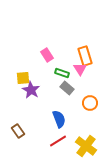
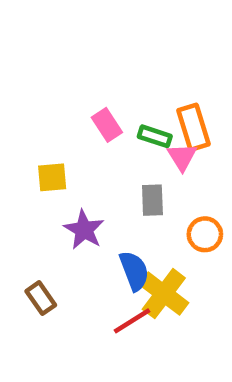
green rectangle: (62, 73) -> (155, 136), moved
gray rectangle: (67, 88) -> (152, 200), turned 48
purple star: (31, 90) -> (84, 230), moved
yellow cross: (86, 146) -> (164, 294), moved

